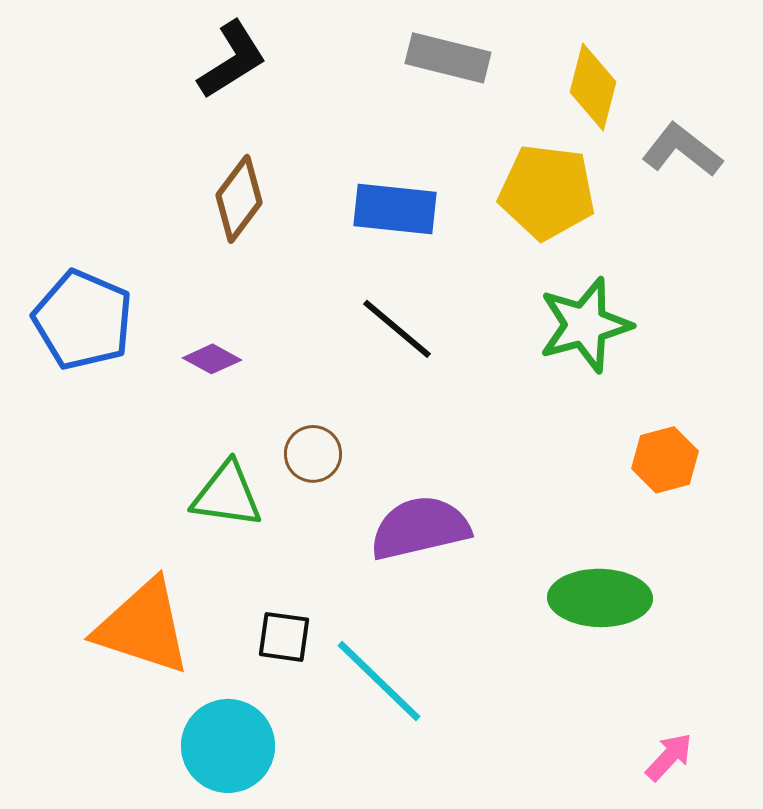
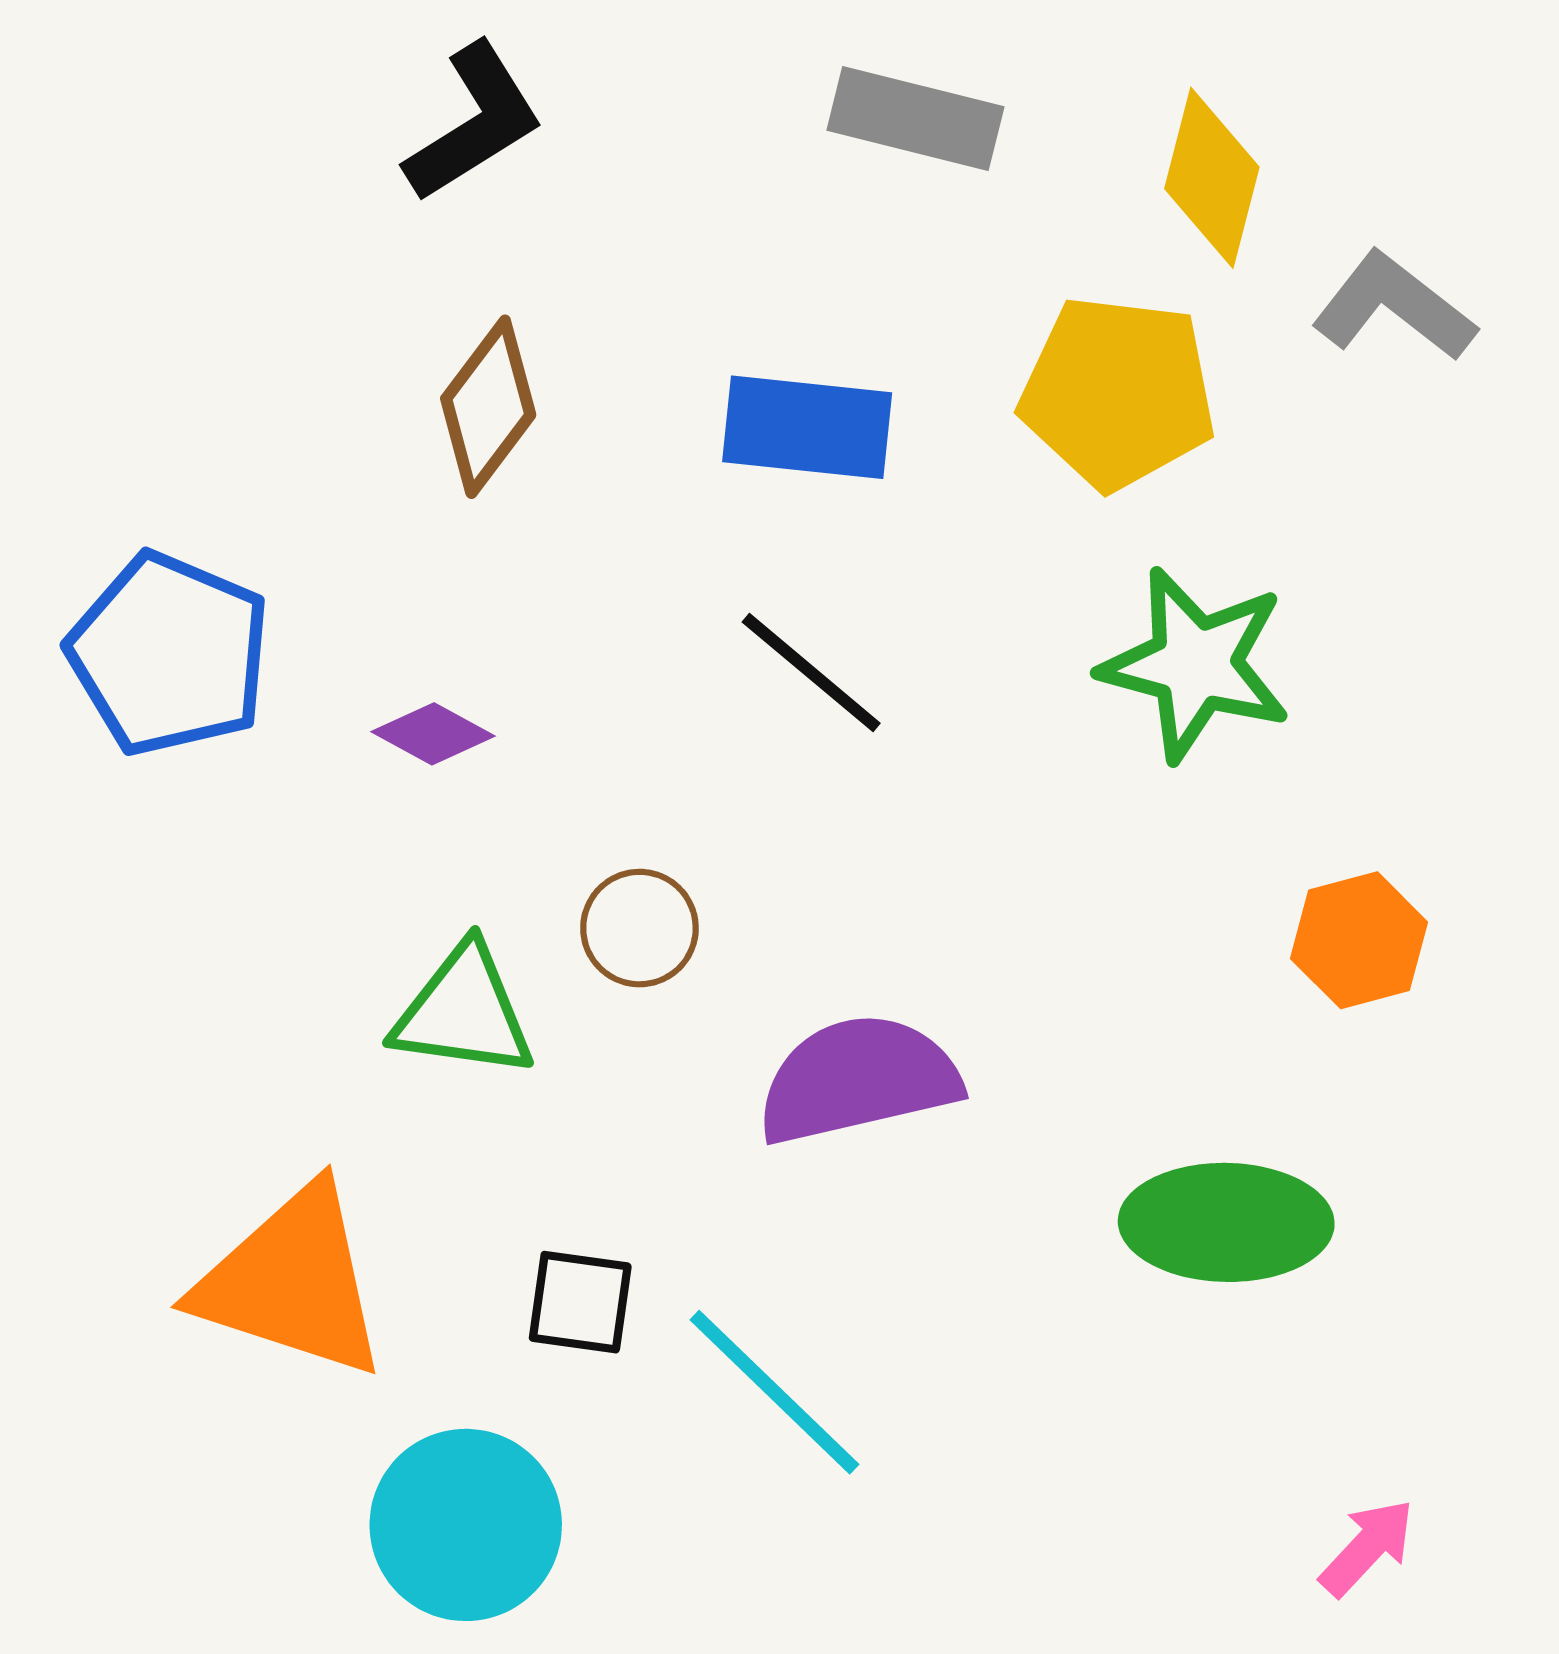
green star: (585, 325) -> (1195, 664), turned 30

